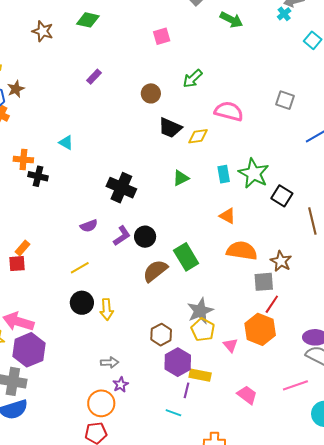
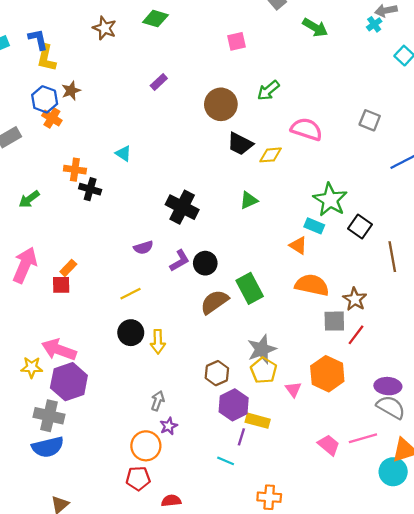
brown circle: (151, 93) -> (221, 104), size x1.5
cyan rectangle: (224, 174) -> (314, 226), moved, turned -60
red line: (272, 304) -> (356, 335), moved
gray arrow: (110, 362) -> (158, 401), turned -72
pink trapezoid: (247, 395) -> (329, 445), moved

